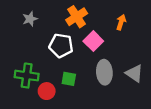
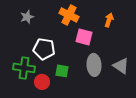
orange cross: (77, 17) -> (69, 15), turned -30
pink square: (93, 41) -> (84, 37), turned -30
white pentagon: (61, 46) -> (44, 49), moved

